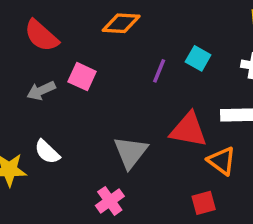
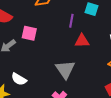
red triangle: (189, 130) -> (82, 41), moved, size x0.7

